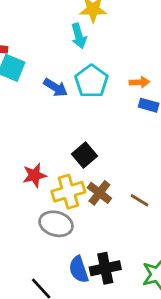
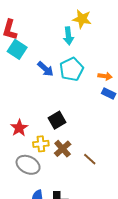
red star: (34, 175) -> (19, 128), turned -30
yellow cross: (68, 192) -> (41, 144), size x0.7

